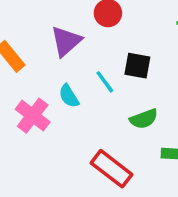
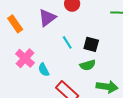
black square: (137, 66) -> (91, 44), moved
cyan semicircle: (69, 96) -> (44, 70), moved

